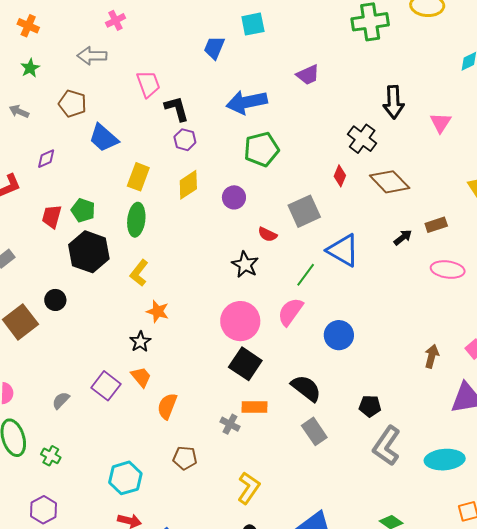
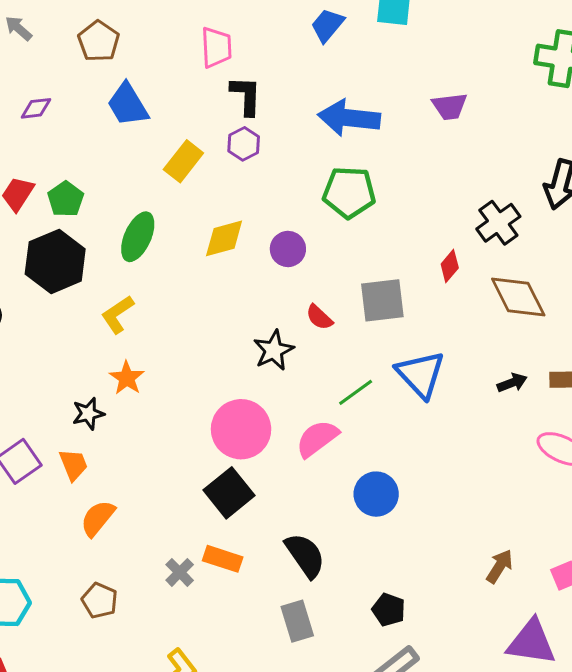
yellow rectangle: (138, 177) -> (183, 161), moved
yellow diamond: (188, 185) -> (224, 238), moved

